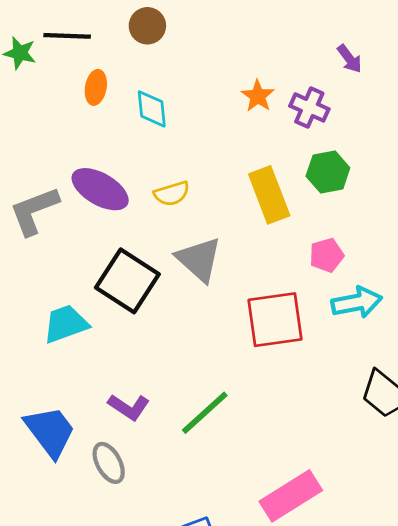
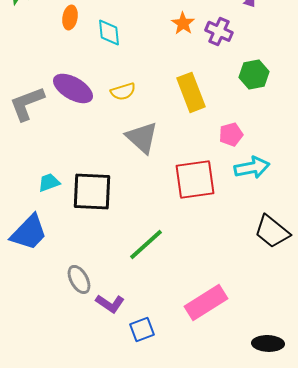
green hexagon: (328, 172) -> (254, 74), moved
black square: (127, 281) -> (92, 191), moved, turned -30
cyan trapezoid: (66, 324) -> (49, 182), size x0.7
purple L-shape: (129, 407) -> (110, 303), moved
blue trapezoid: (50, 431) -> (29, 232), moved, turned 81

